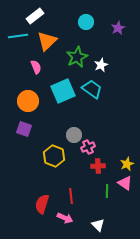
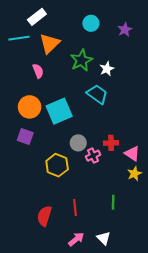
cyan square: (63, 91) -> (59, 111), moved
red cross: (98, 166) -> (111, 143), moved
pink triangle: (125, 183) -> (132, 153), moved
pink arrow: (65, 218) -> (76, 239), moved, turned -63

